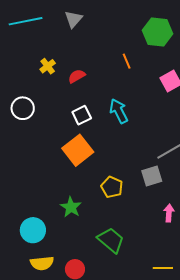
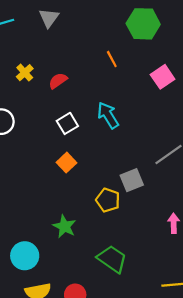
orange square: (78, 150) -> (66, 163), size x0.6
gray square: (152, 176) -> (132, 180), moved

